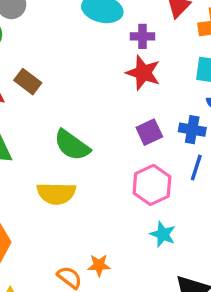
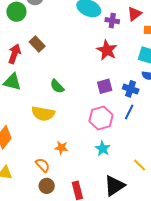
purple cross: (143, 36) -> (112, 21), moved
green semicircle: (72, 145) -> (57, 86), size x0.7
orange star: (99, 265) -> (61, 148), moved

